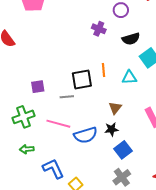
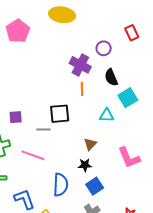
purple cross: (99, 29) -> (80, 65), size x1.5
black semicircle: (131, 39) -> (111, 77), turned 78
orange line: (104, 70) -> (82, 89), moved
blue semicircle: (86, 135) -> (61, 185), moved, turned -75

